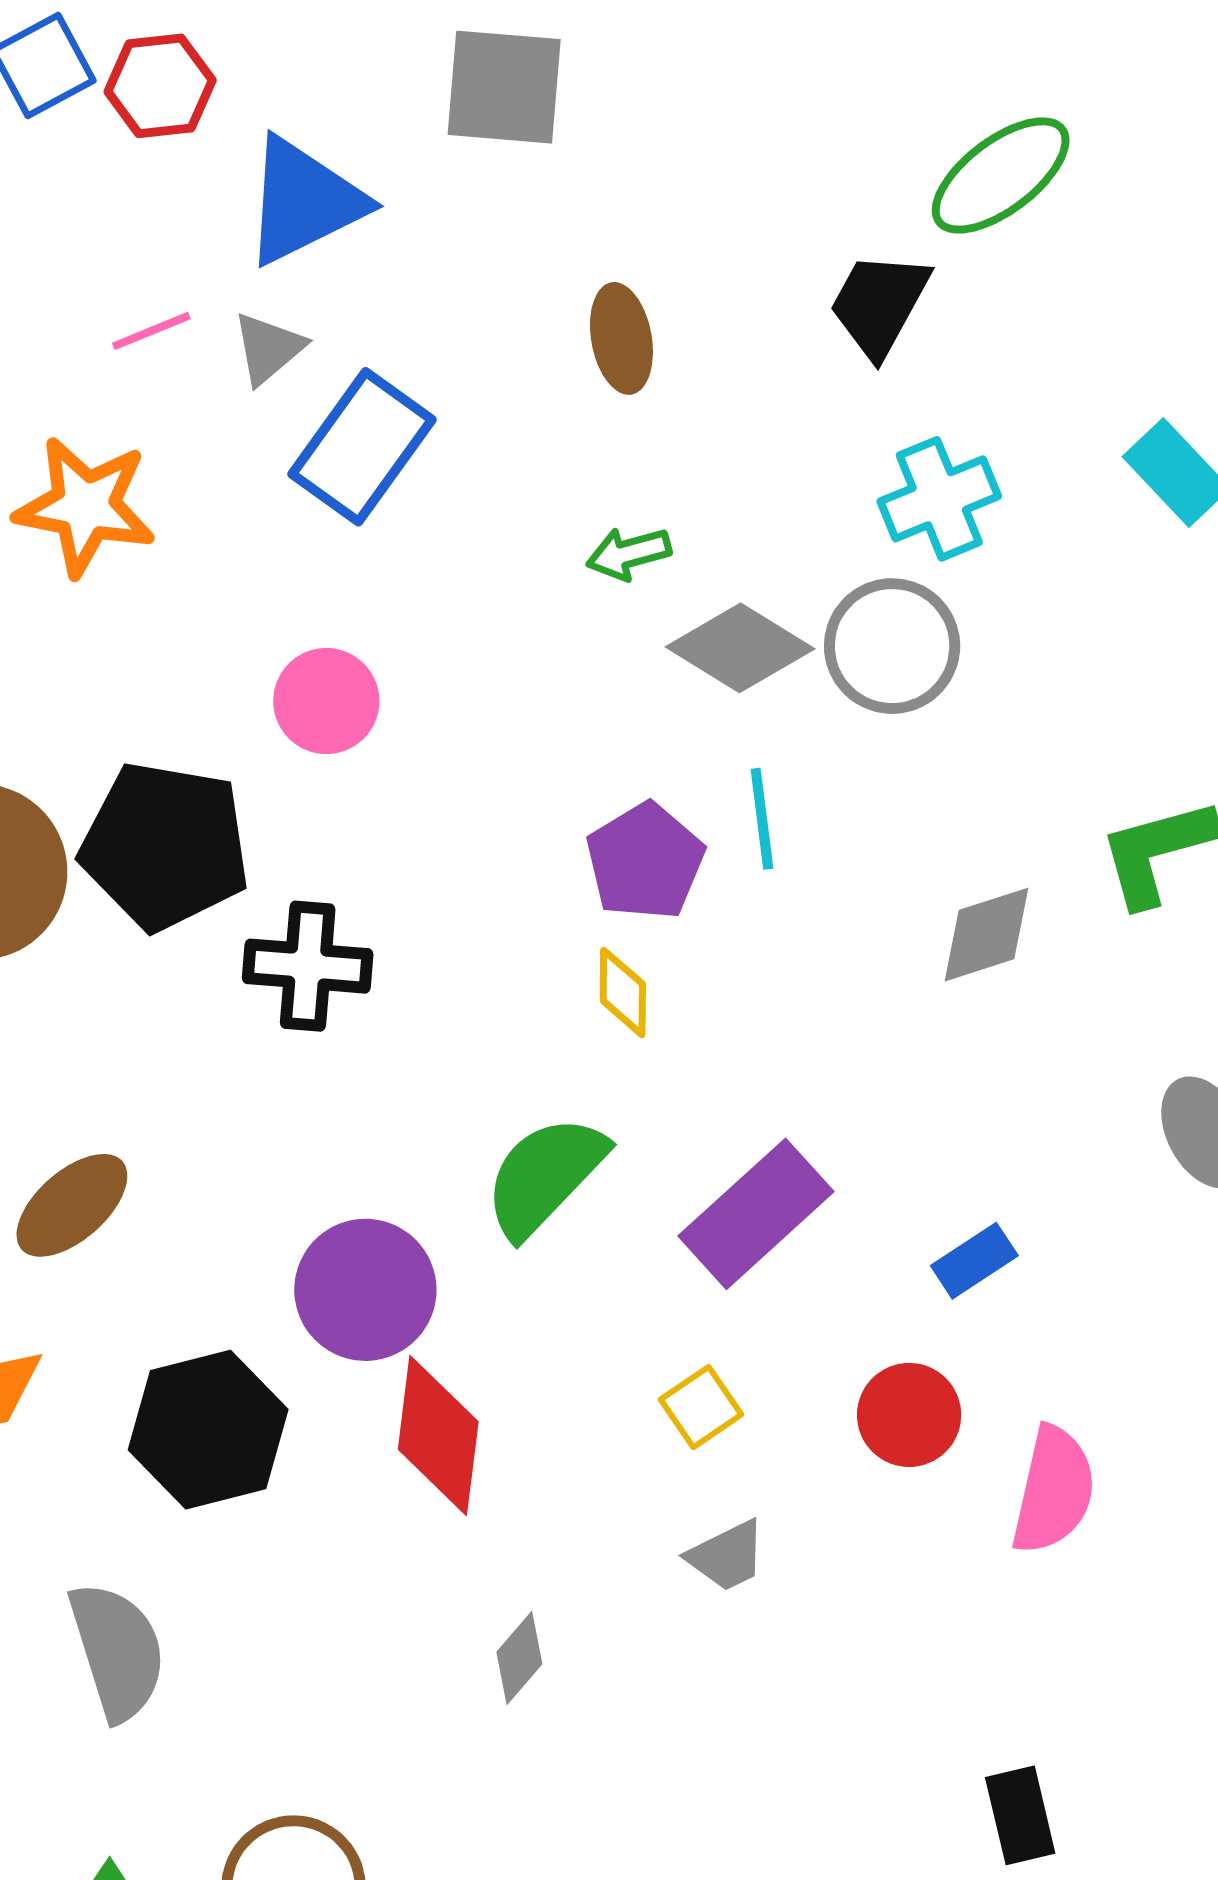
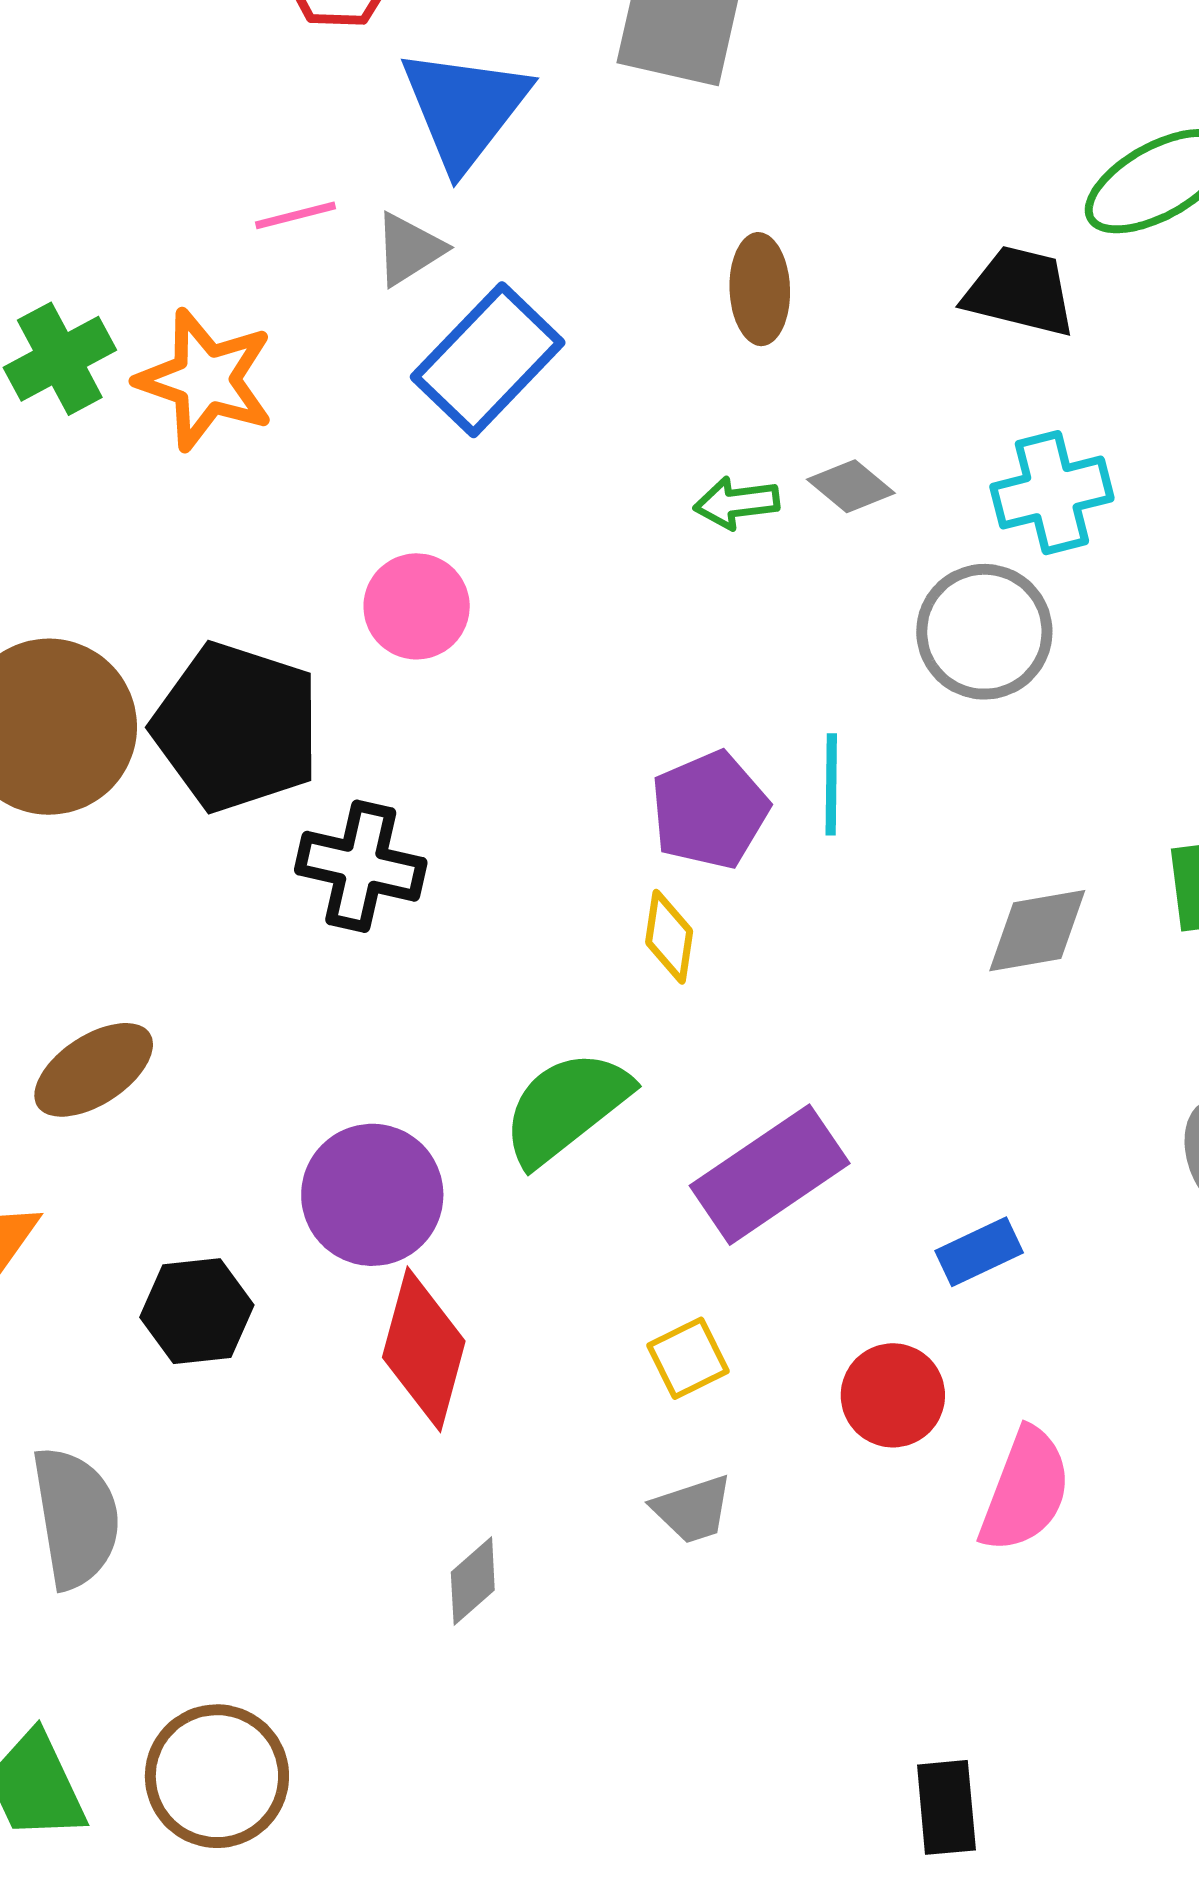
blue triangle: (304, 201) -> (465, 108), turned -34
black trapezoid: (879, 304) -> (1020, 291), turned 67
gray diamond: (740, 648) -> (851, 486), moved, size x0.6
black hexagon: (208, 1430) -> (197, 1311), size x0.7

